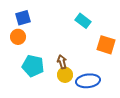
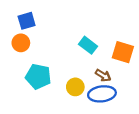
cyan rectangle: (83, 21) -> (88, 45), moved
brown arrow: (62, 62) -> (103, 75), moved, turned 136

